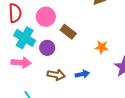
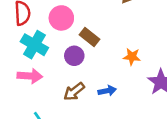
purple circle: (47, 48) -> (74, 56), moved
brown arrow: (56, 75) -> (74, 92), turned 132

